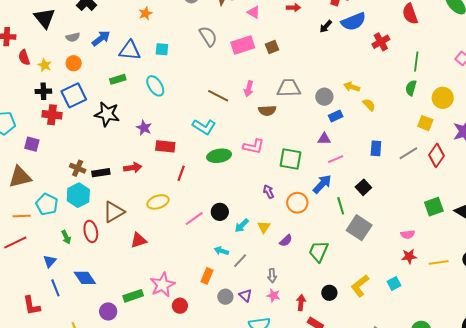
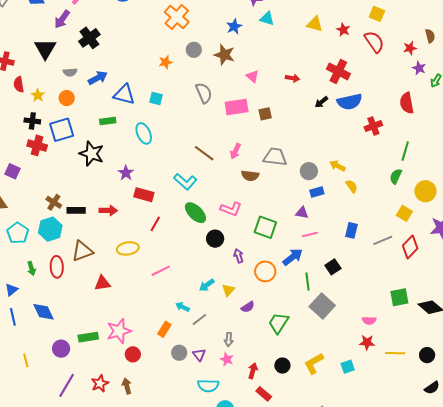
orange star: (145, 13) -> (165, 62), moved
green ellipse: (219, 156) -> (195, 213), turned 45
black circle: (220, 212) -> (215, 239), moved

